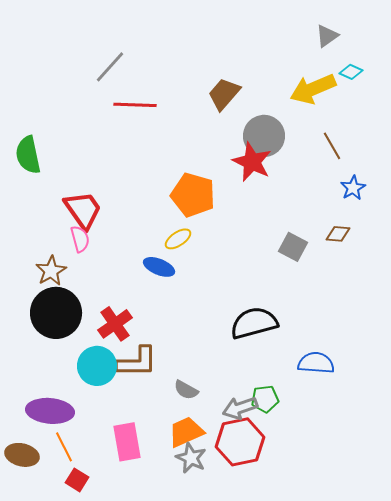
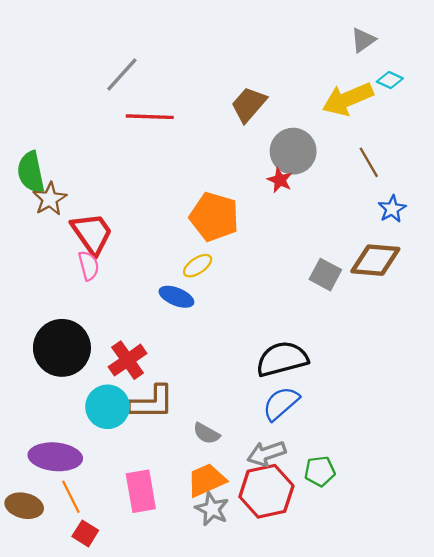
red star: (252, 162) -> (280, 180), size x0.6
brown diamond: (338, 234) -> (375, 260), size x1.8
brown star: (51, 271) -> (50, 199), moved
blue semicircle: (316, 363) -> (281, 403), moved, turned -45
green pentagon: (265, 399) -> (320, 471), moved

